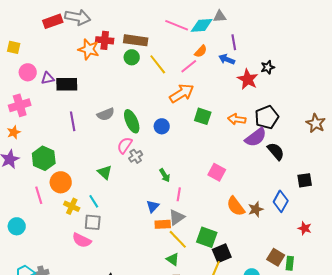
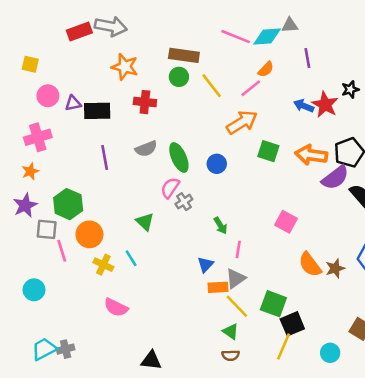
red cross: (105, 40) -> (145, 102), moved
blue arrow: (227, 59) -> (304, 106), moved
orange arrow: (237, 119) -> (311, 155), size x1.4
gray square: (93, 222) -> (47, 229), moved

